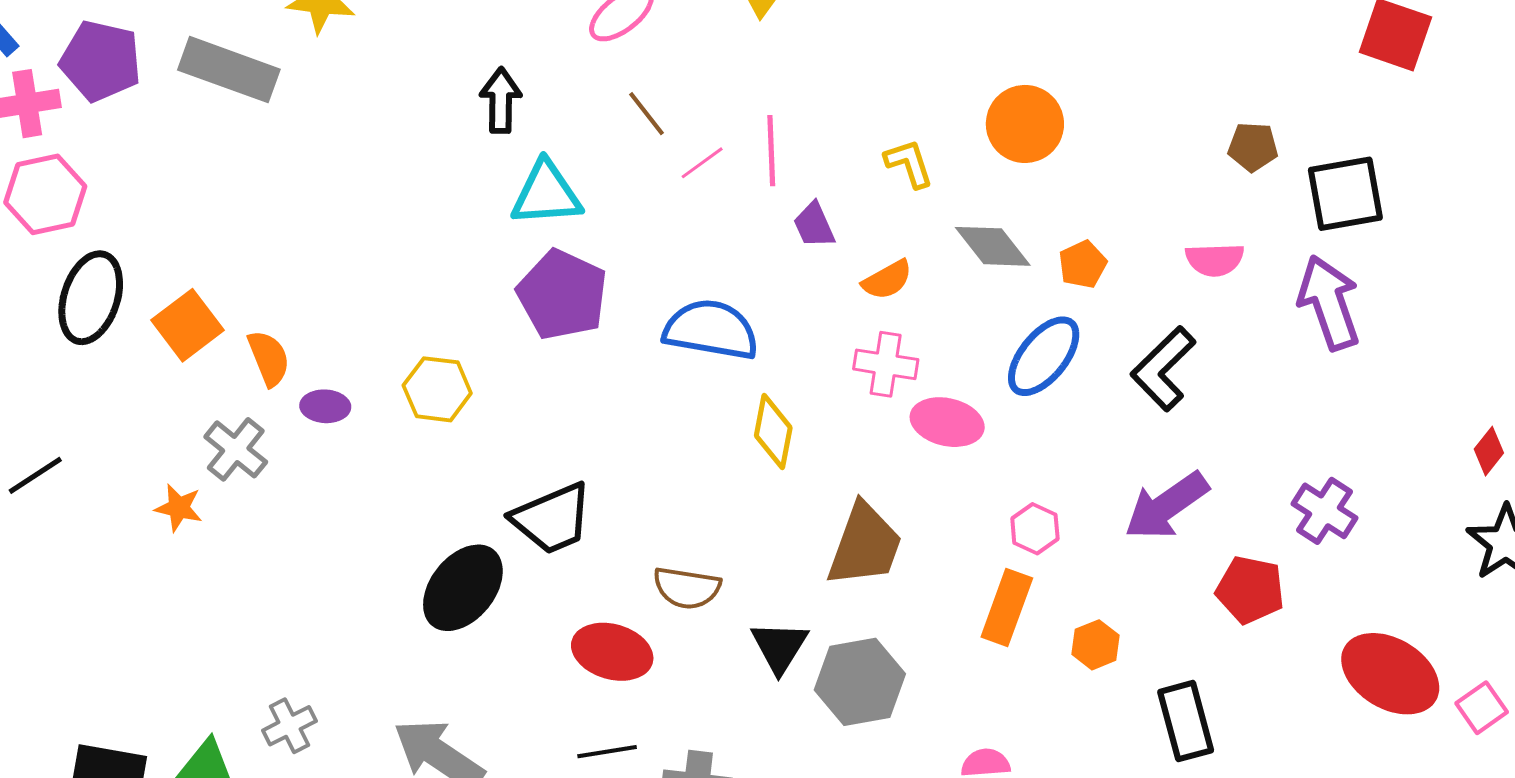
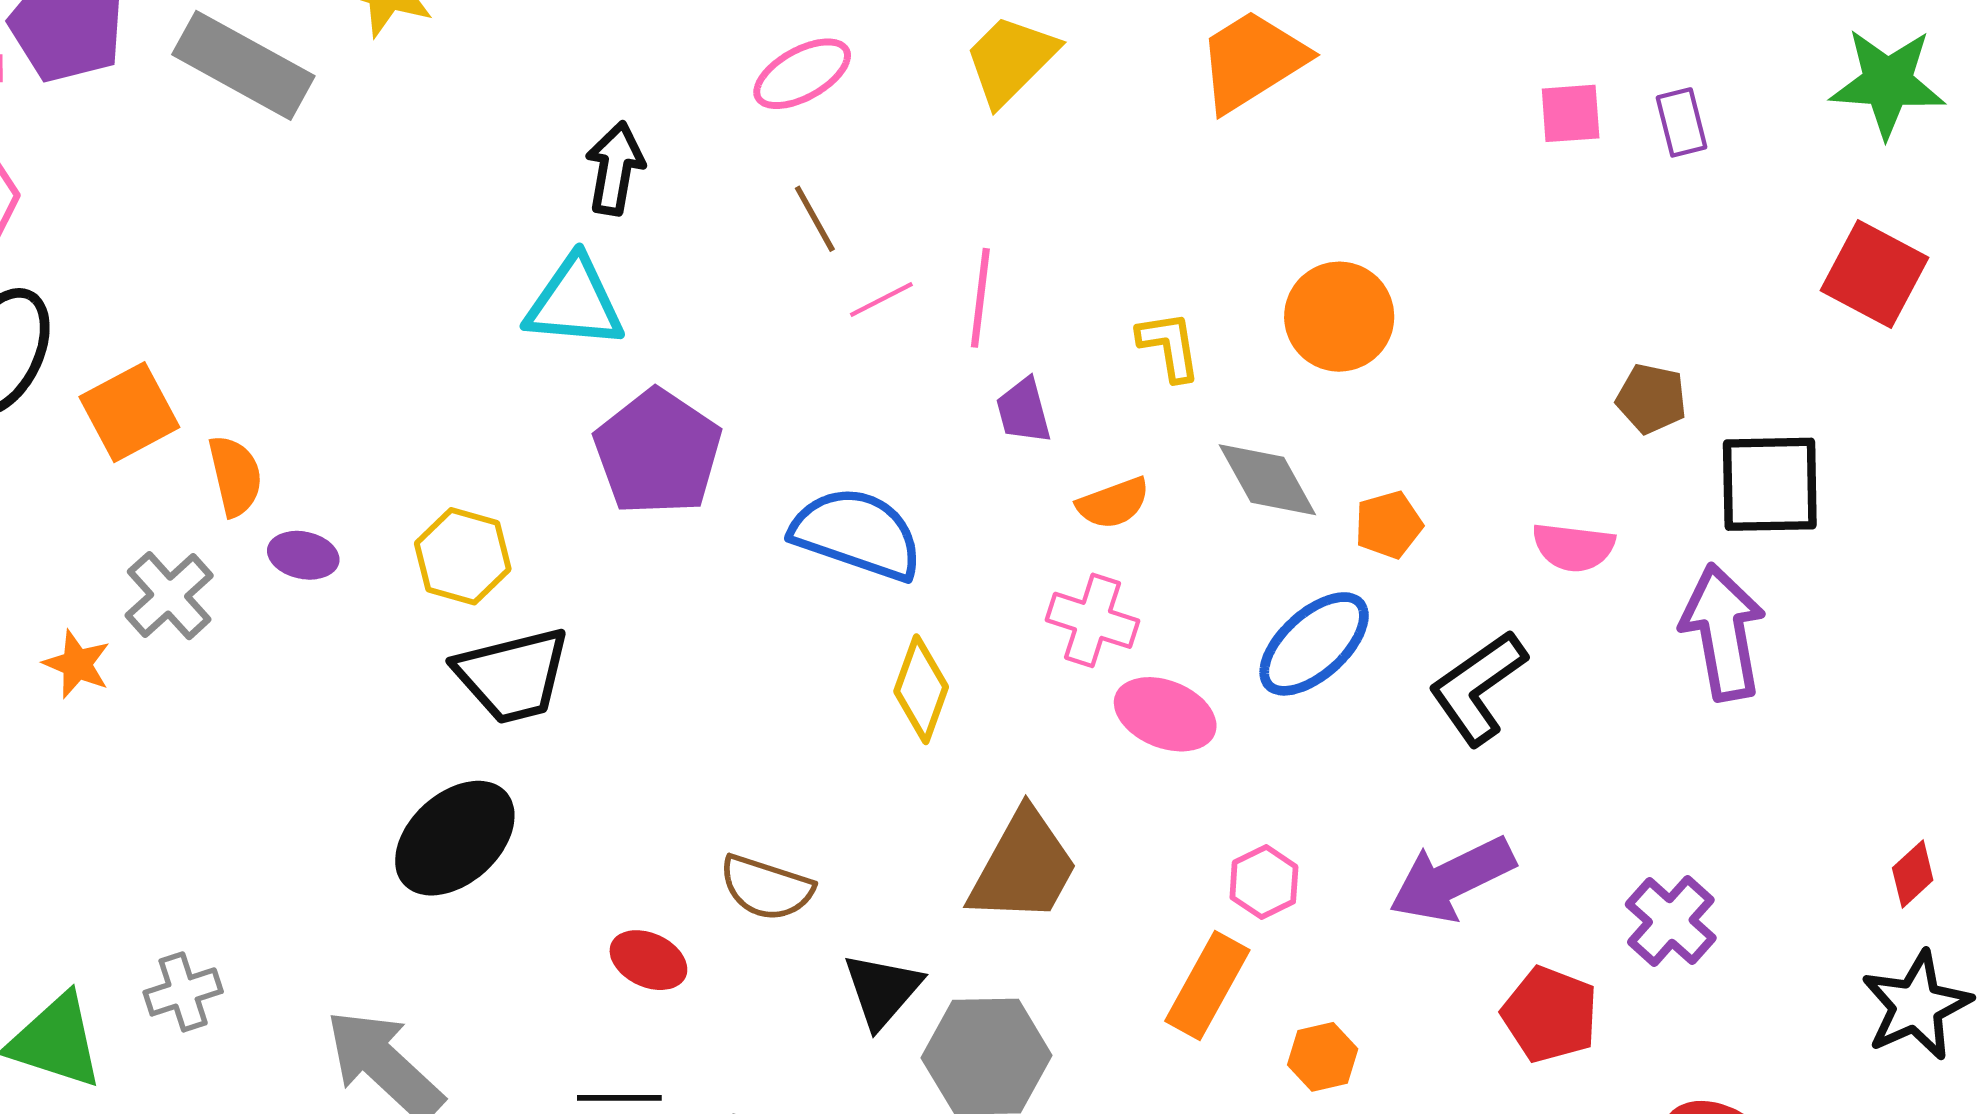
cyan triangle: (546, 194) -> (575, 303), moved
black trapezoid: (552, 519) -> (513, 675), moved
red ellipse: (612, 652) -> (648, 960), size x0.7

